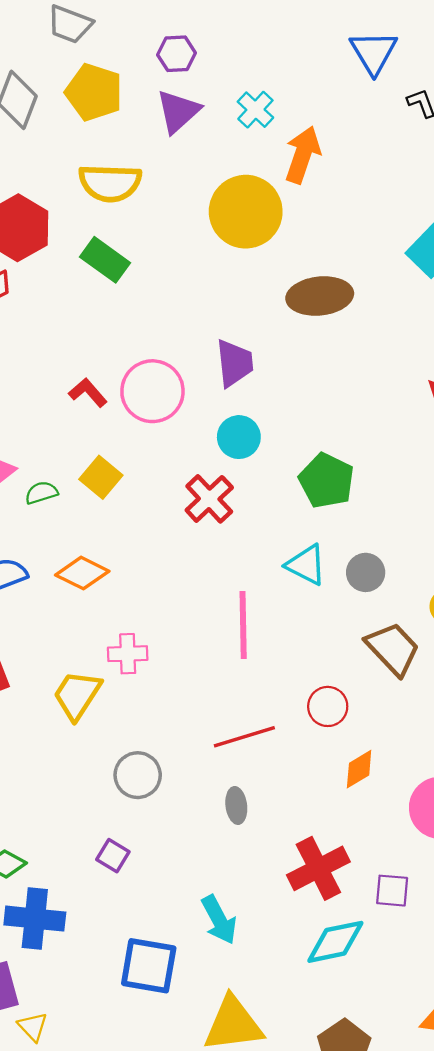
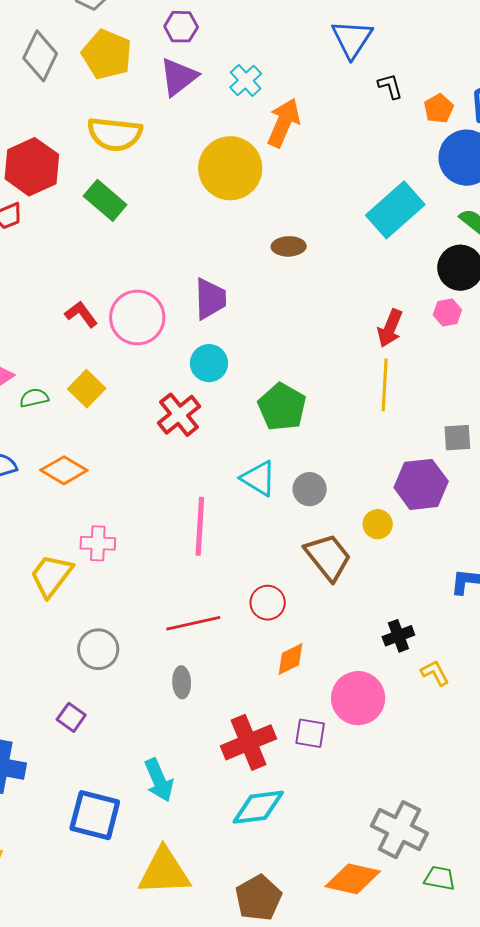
brown ellipse: (320, 296) -> (289, 246), size x0.6
purple square: (392, 891) -> (310, 733), moved

